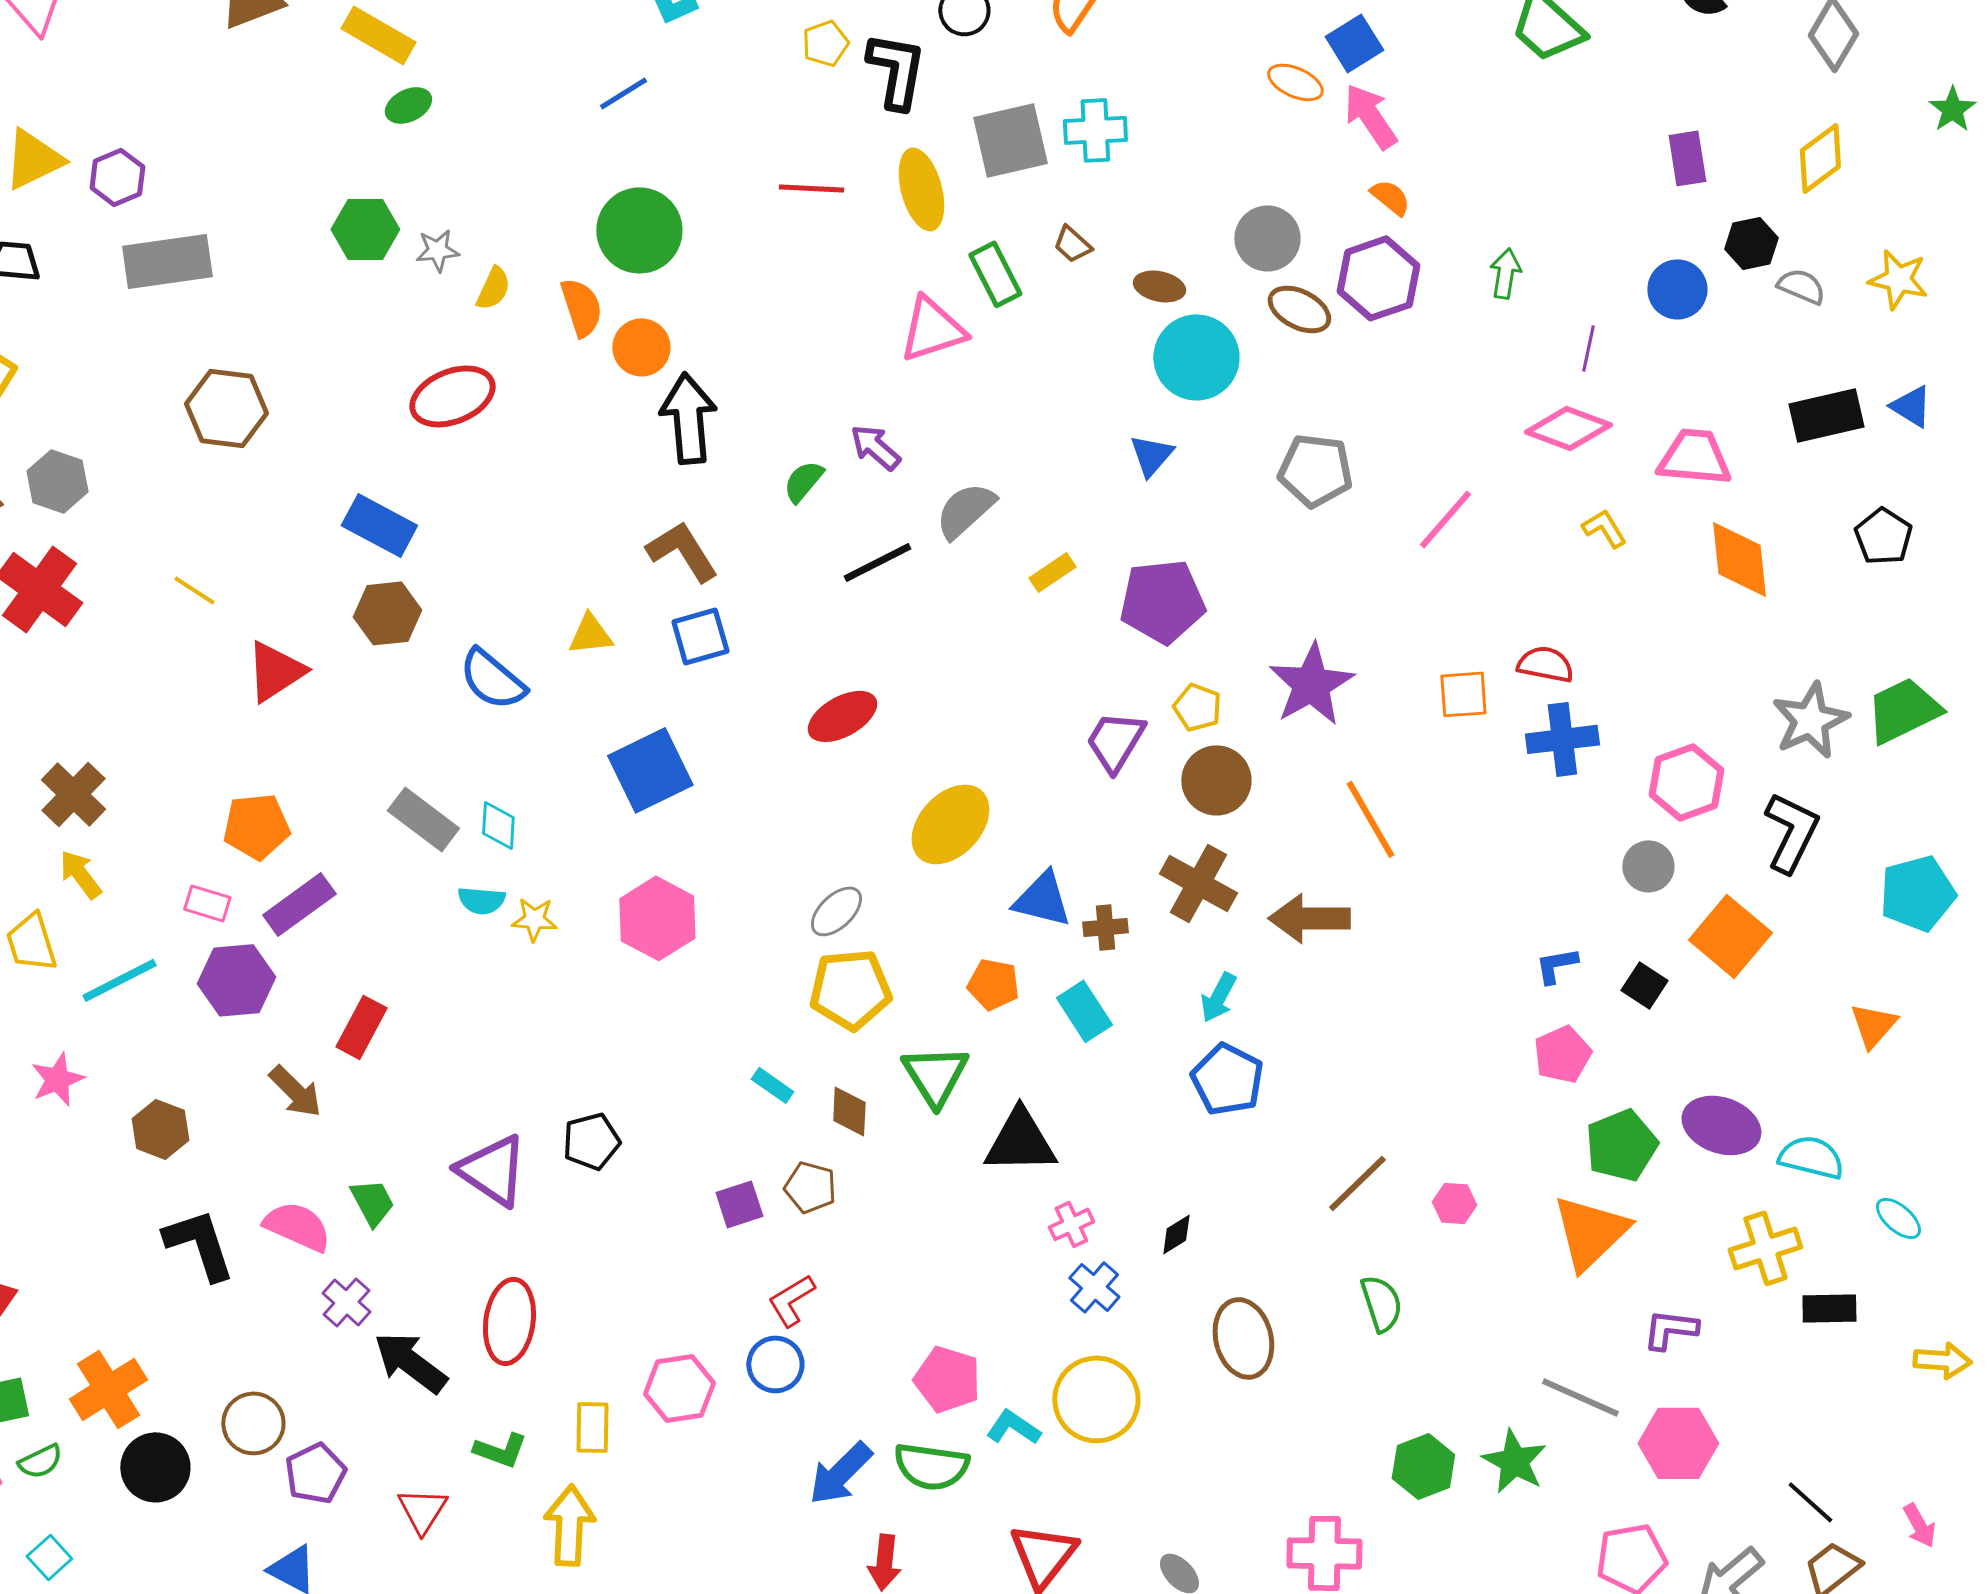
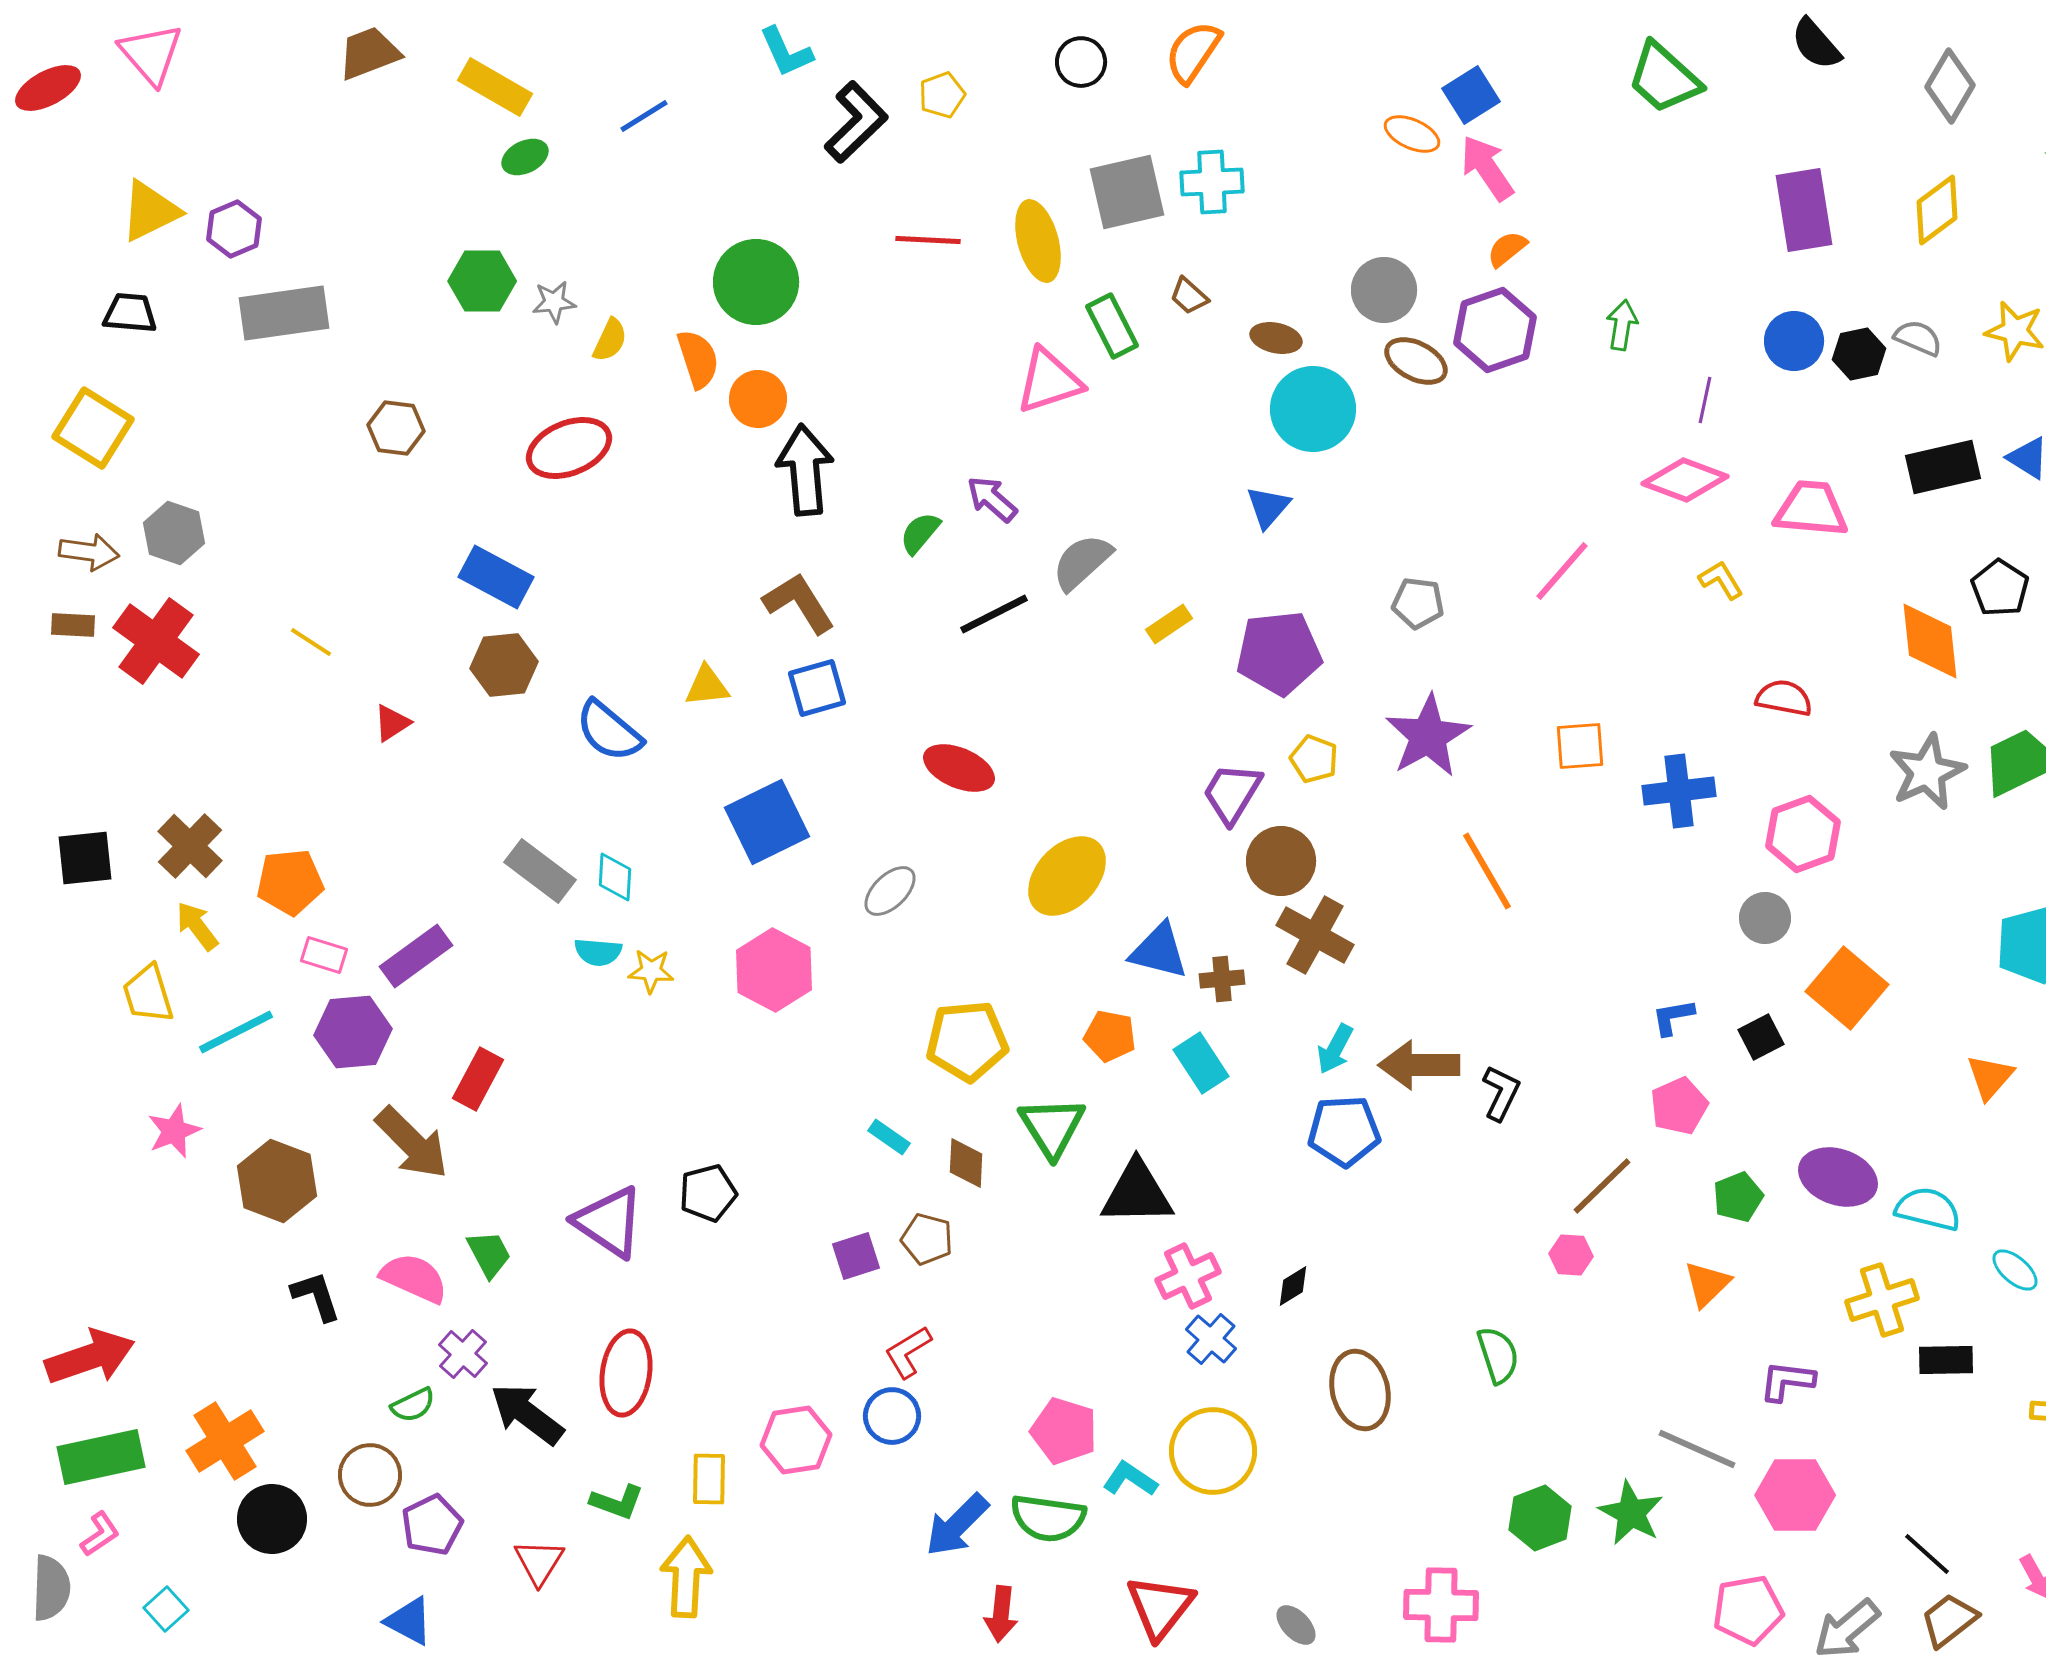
black L-shape: (896, 70) -> (856, 122), moved, turned 36
blue line: (623, 93) -> (644, 116), moved
purple rectangle: (1687, 158) -> (1804, 210), size x1.5
orange semicircle: (1390, 197) -> (1507, 249), turned -78
black hexagon: (1751, 243) -> (1859, 354), moved
brown hexagon: (226, 408) -> (396, 428), moved, size x0.7
gray pentagon: (1315, 470) -> (1418, 603), moved, size x0.7
orange diamond: (1739, 559) -> (1930, 641), moved
red semicircle: (1545, 664) -> (1784, 698), moved
red triangle: (275, 671) -> (392, 723), size x0.6
red ellipse: (842, 716) -> (959, 768), turned 52
brown circle: (1216, 780) -> (1281, 861), moved
orange pentagon: (256, 826) -> (290, 882), moved
black L-shape: (1791, 832) -> (1501, 1093), moved, size x0.7
gray ellipse: (836, 911) -> (890, 891), moved
brown arrow: (1309, 918) -> (1419, 1065), moved
black square: (1644, 985) -> (1761, 1037), turned 30
blue pentagon: (1227, 1079) -> (1344, 1131), turned -30
brown arrow: (295, 1091) -> (412, 1143), size x1.4
brown hexagon: (160, 1129) -> (277, 1181), size x1.4
green pentagon: (1621, 1145) -> (1738, 1197), size x0.7
brown line: (1357, 1183) -> (1602, 1186), moved
pink cross: (1071, 1224) -> (1188, 1276), size x1.4
orange triangle: (1590, 1232) -> (1707, 1284), size x0.6
black L-shape: (199, 1244) -> (316, 1296), size x0.7
green semicircle: (40, 1461) -> (413, 1405), moved

